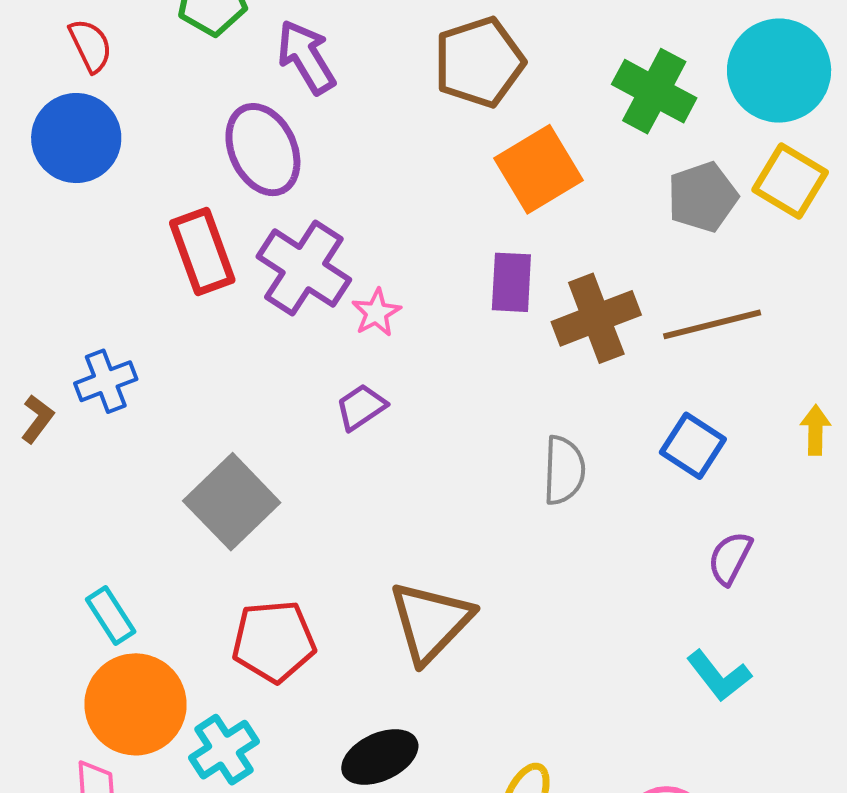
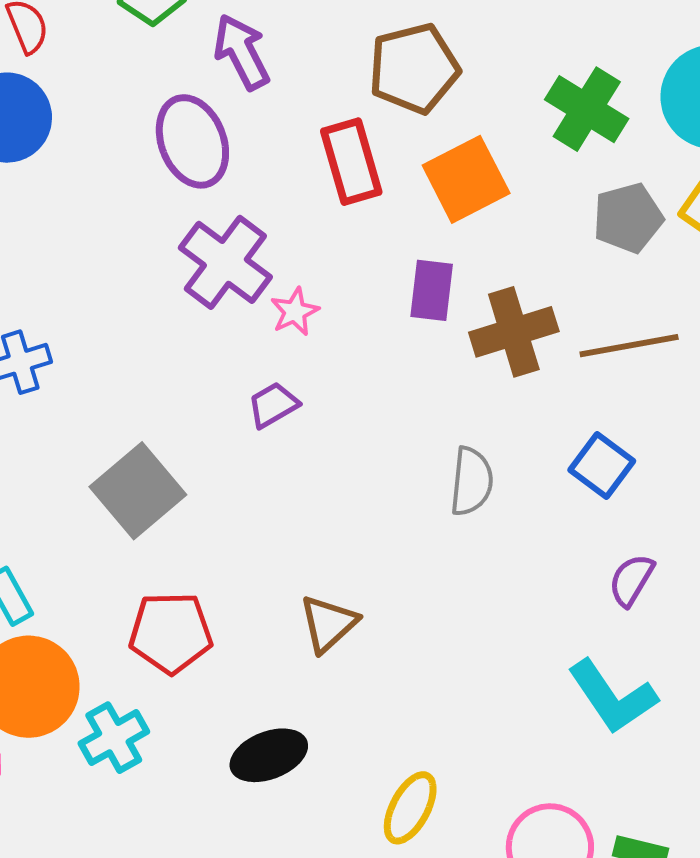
red rectangle: (202, 251) -> (351, 162), moved
brown triangle: (431, 622) -> (328, 624), size x0.7
cyan L-shape: (719, 676) -> (612, 697), size x1.4

